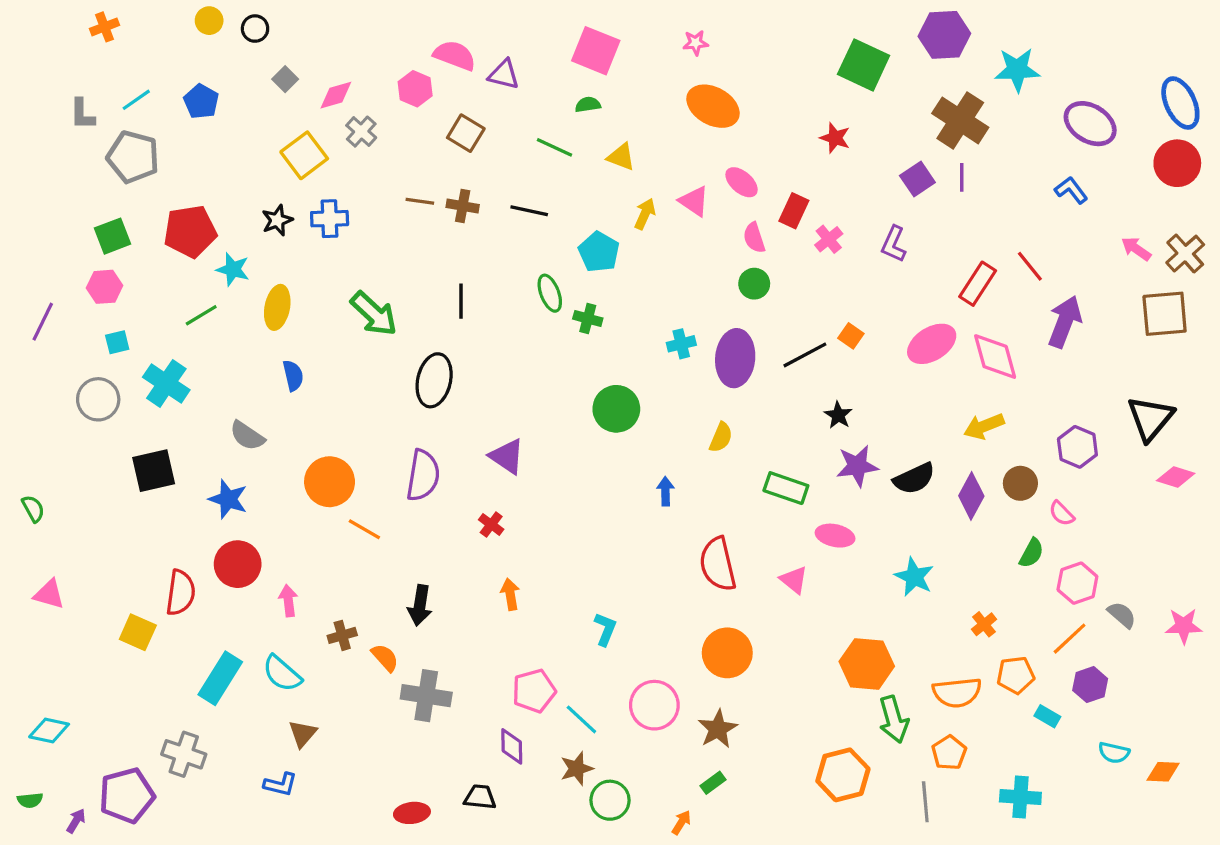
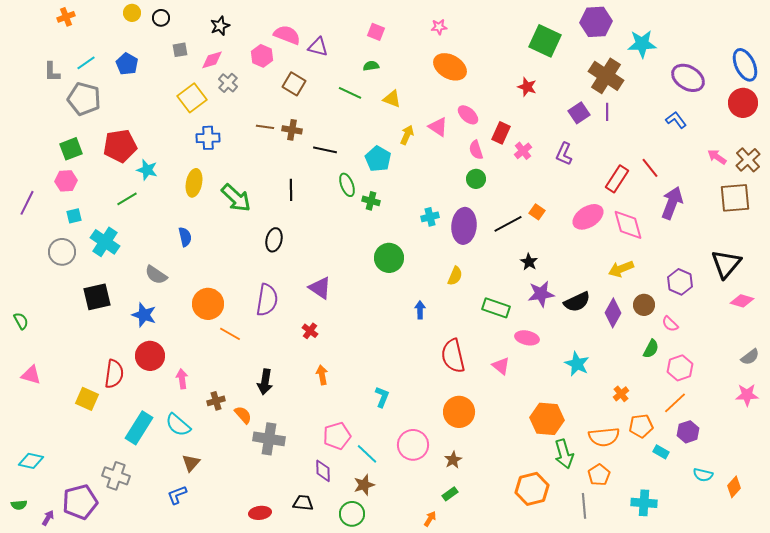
pink square: (596, 51) -> (376, 32), size x0.6
gray square: (285, 79) -> (180, 50), turned 35
black line: (529, 211) -> (325, 150), moved
black star: (277, 220) -> (220, 26), moved
yellow ellipse: (277, 307) -> (194, 183), moved
black ellipse: (434, 380) -> (274, 240), size x0.7
gray semicircle: (1122, 615) -> (750, 357), moved, turned 102
brown star: (718, 729) -> (453, 460), size x0.7
orange diamond: (1163, 772) -> (734, 487), turned -50
blue L-shape: (280, 784) -> (177, 495), turned 145
green circle: (610, 800) -> (352, 514), moved

